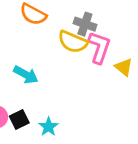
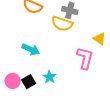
pink L-shape: (99, 47) -> (85, 58), moved
cyan star: (48, 127) -> (49, 77), moved

